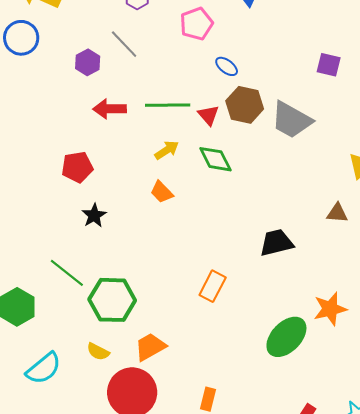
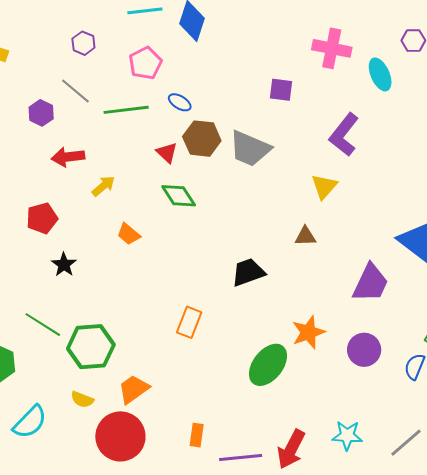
green line: (168, 105) -> (126, 110), moved
yellow arrow: (167, 150) -> (103, 186), moved

